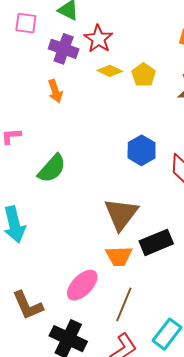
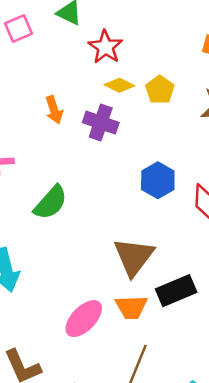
pink square: (26, 23) -> (19, 29), turned -30
purple cross: (64, 49) -> (101, 123), moved
pink ellipse: (82, 285) -> (84, 319), moved

